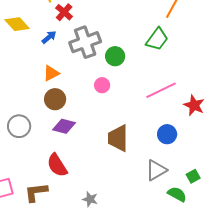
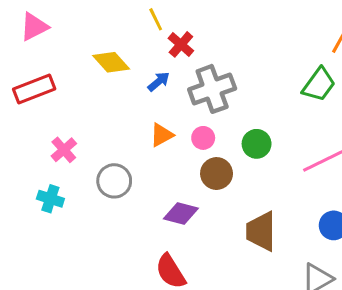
green circle: (115, 56) -> (257, 144), moved
pink circle: (102, 85) -> (203, 138), moved
brown circle: (55, 99) -> (217, 174), moved
gray circle: (19, 126) -> (114, 181), moved

